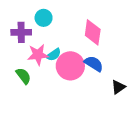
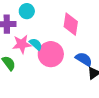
cyan semicircle: (54, 55) -> (36, 44), turned -104
blue semicircle: (94, 64) -> (84, 59), moved

